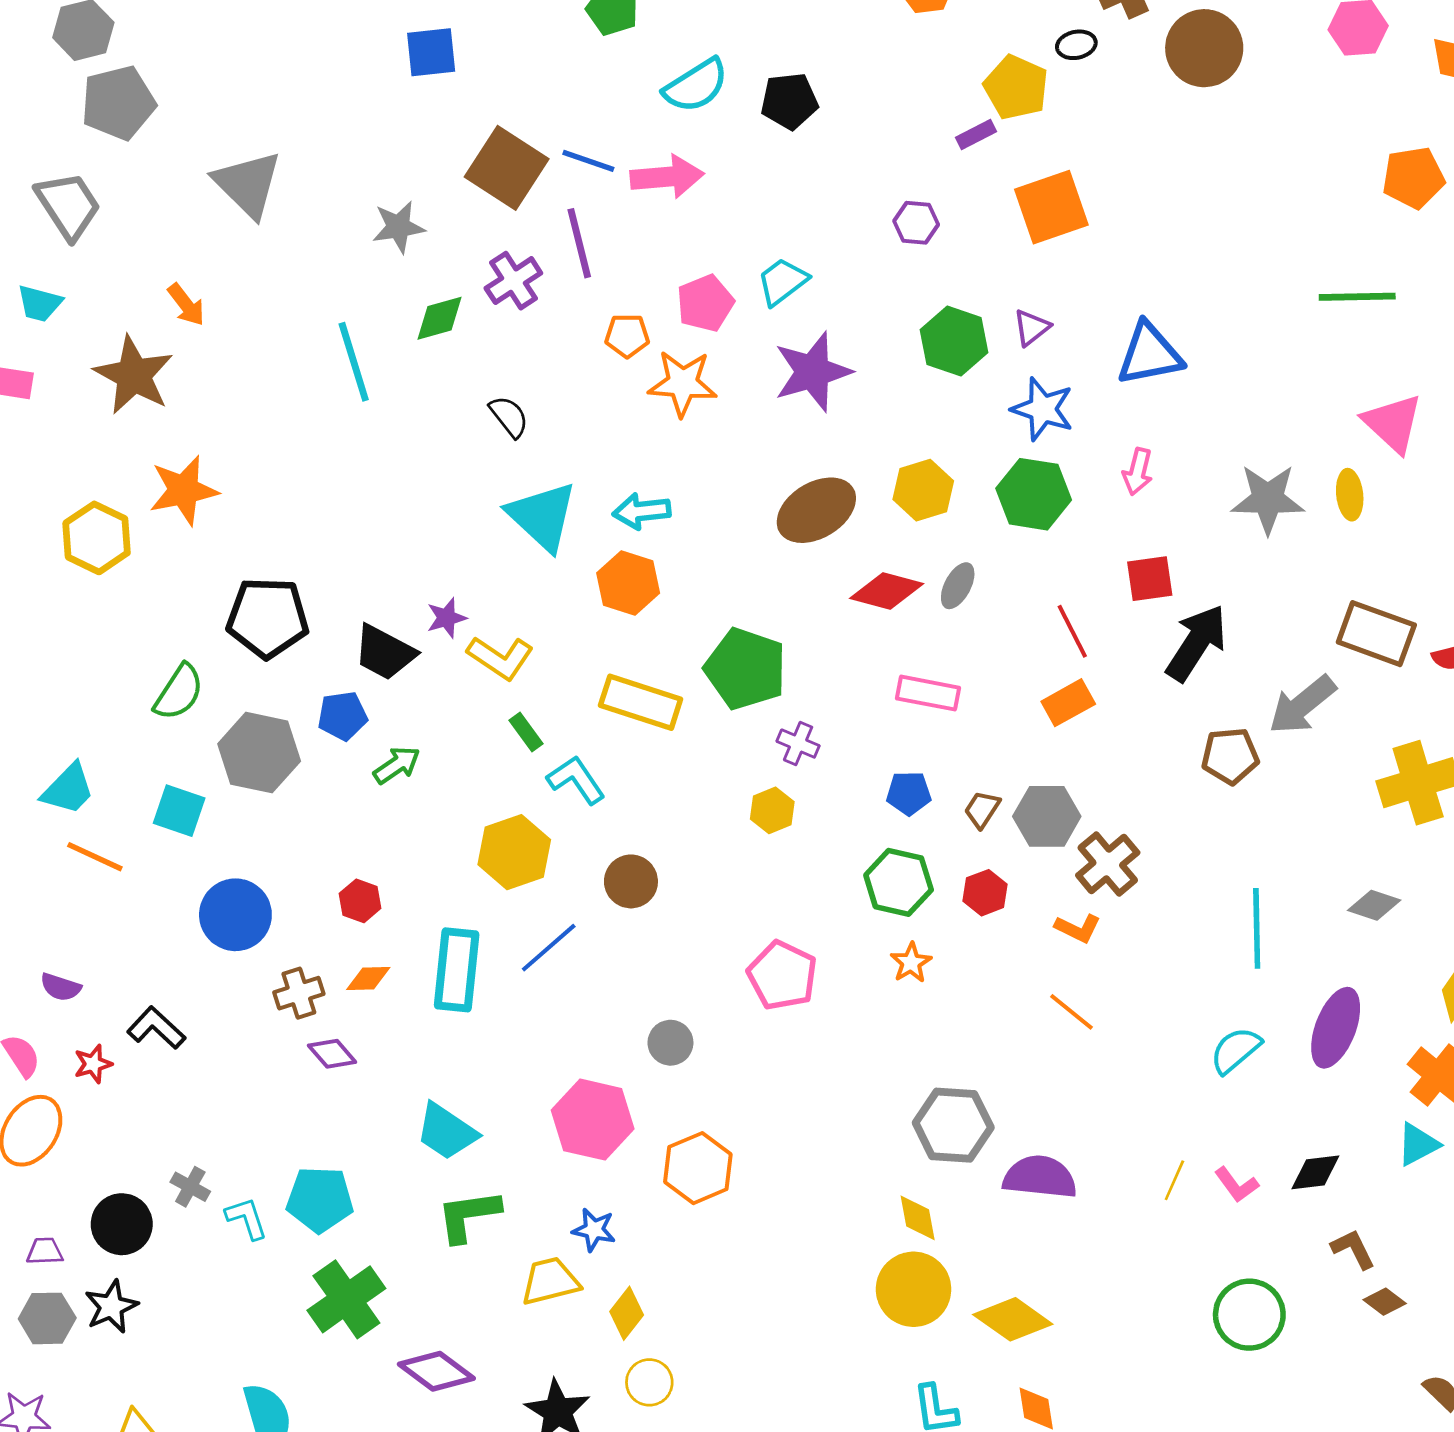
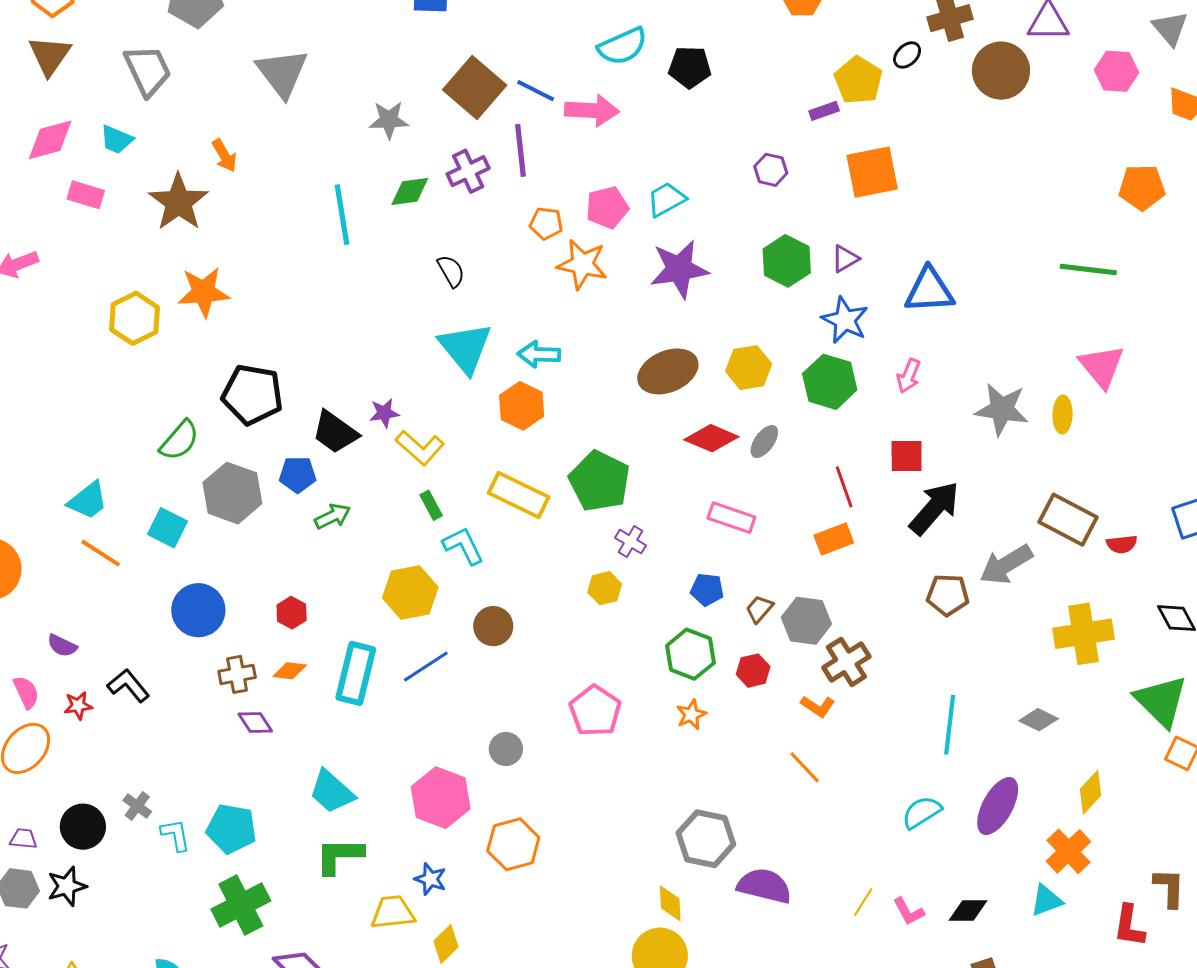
black ellipse: (1076, 45) -> (907, 55), turned -40

